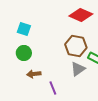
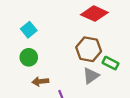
cyan square: (24, 29) -> (29, 30), turned 32

